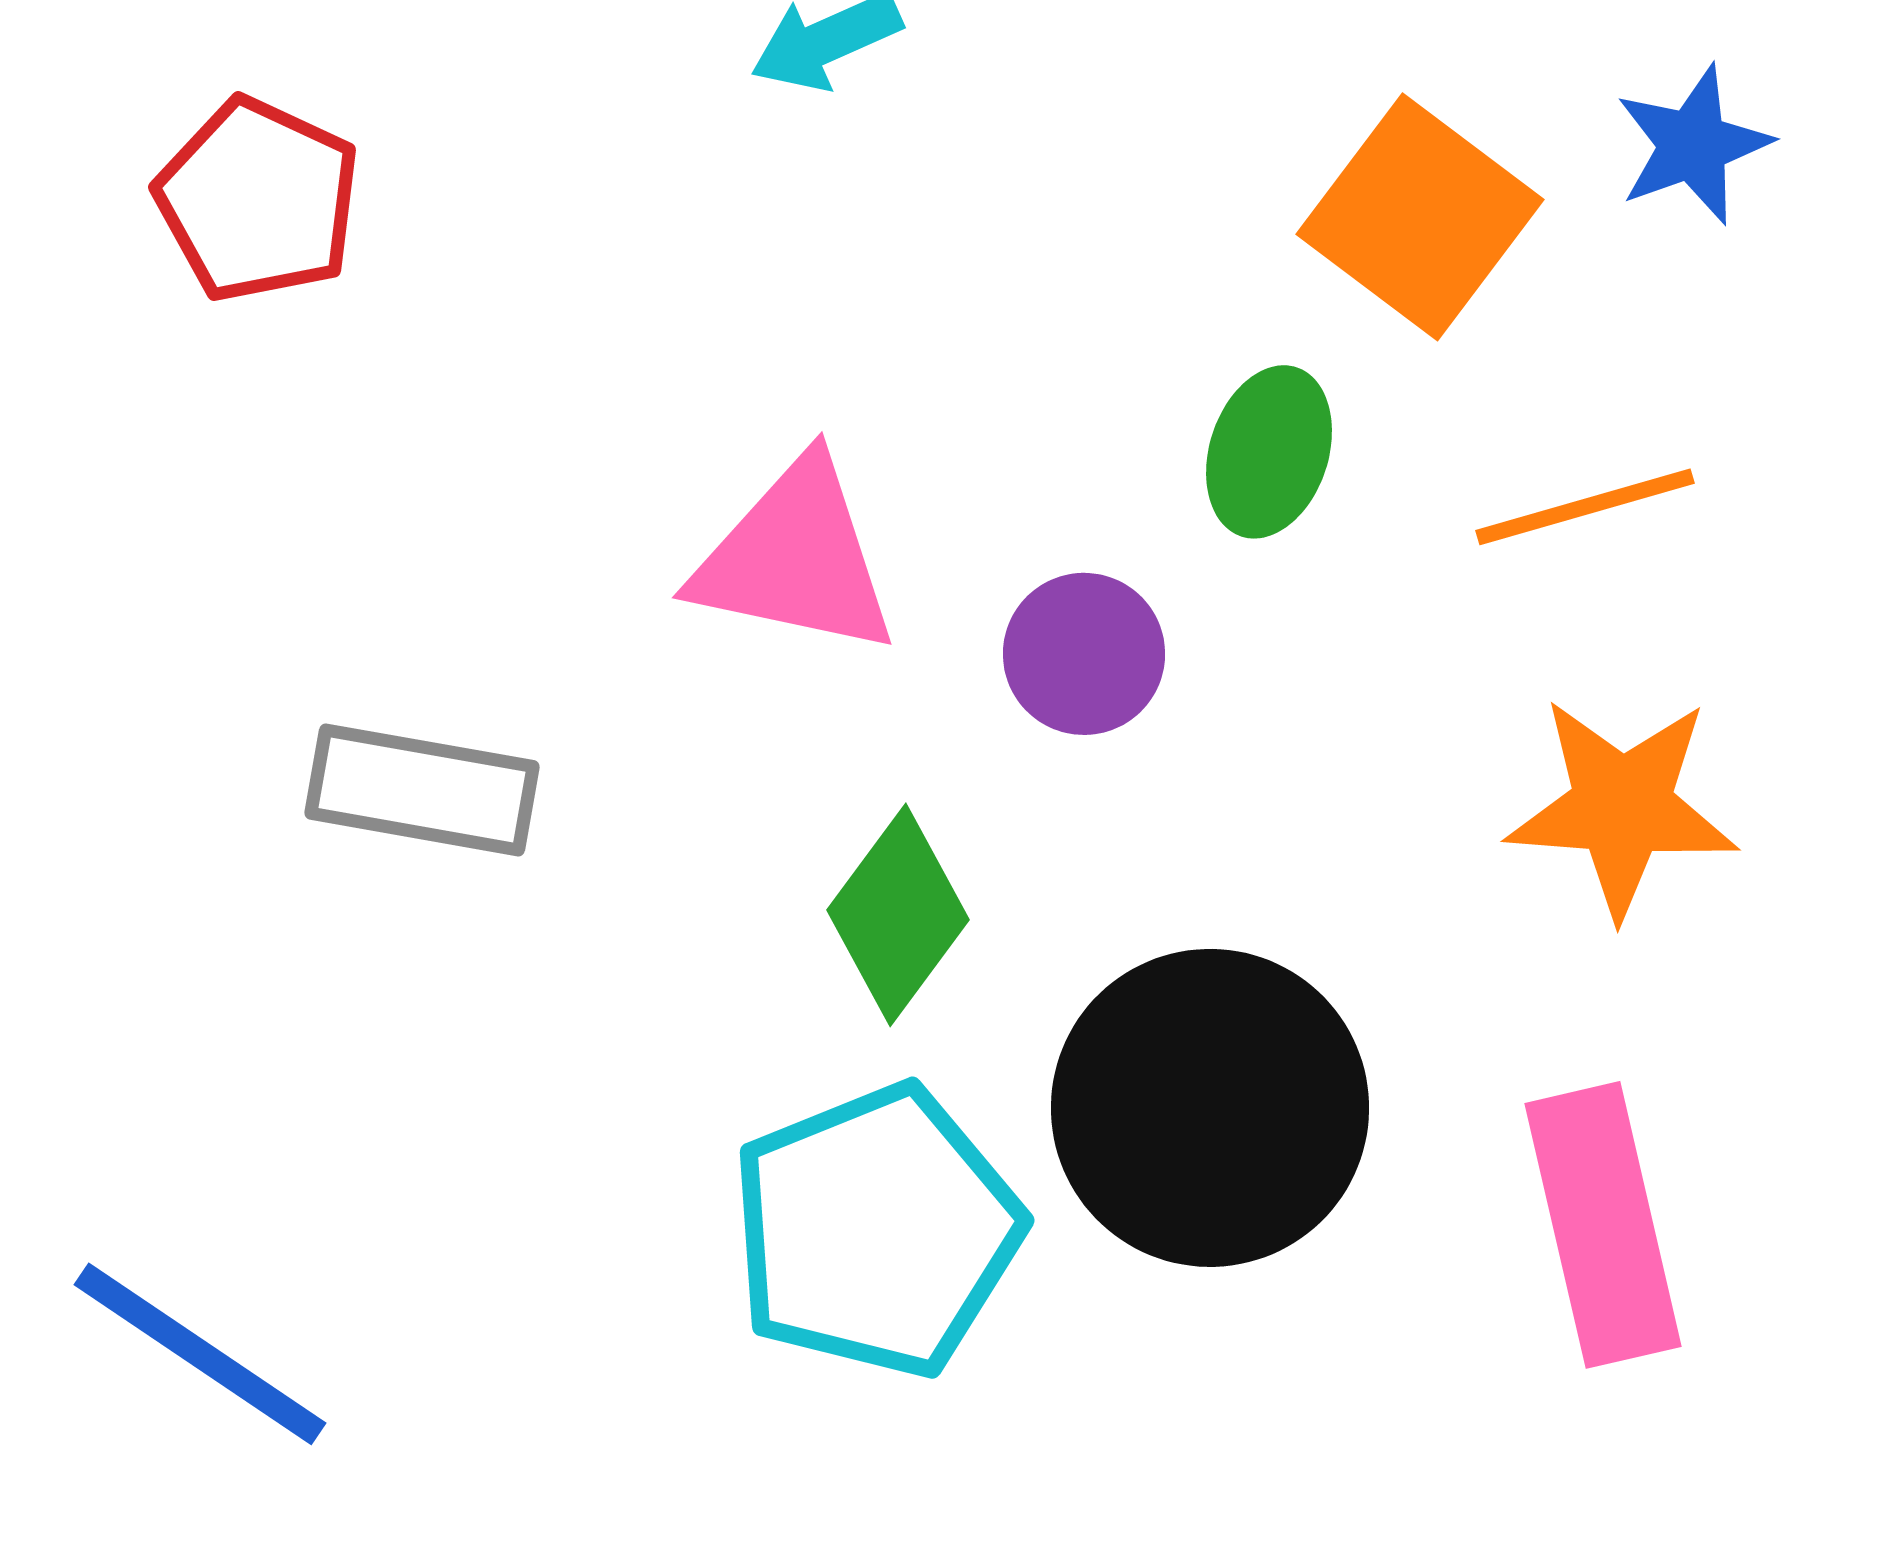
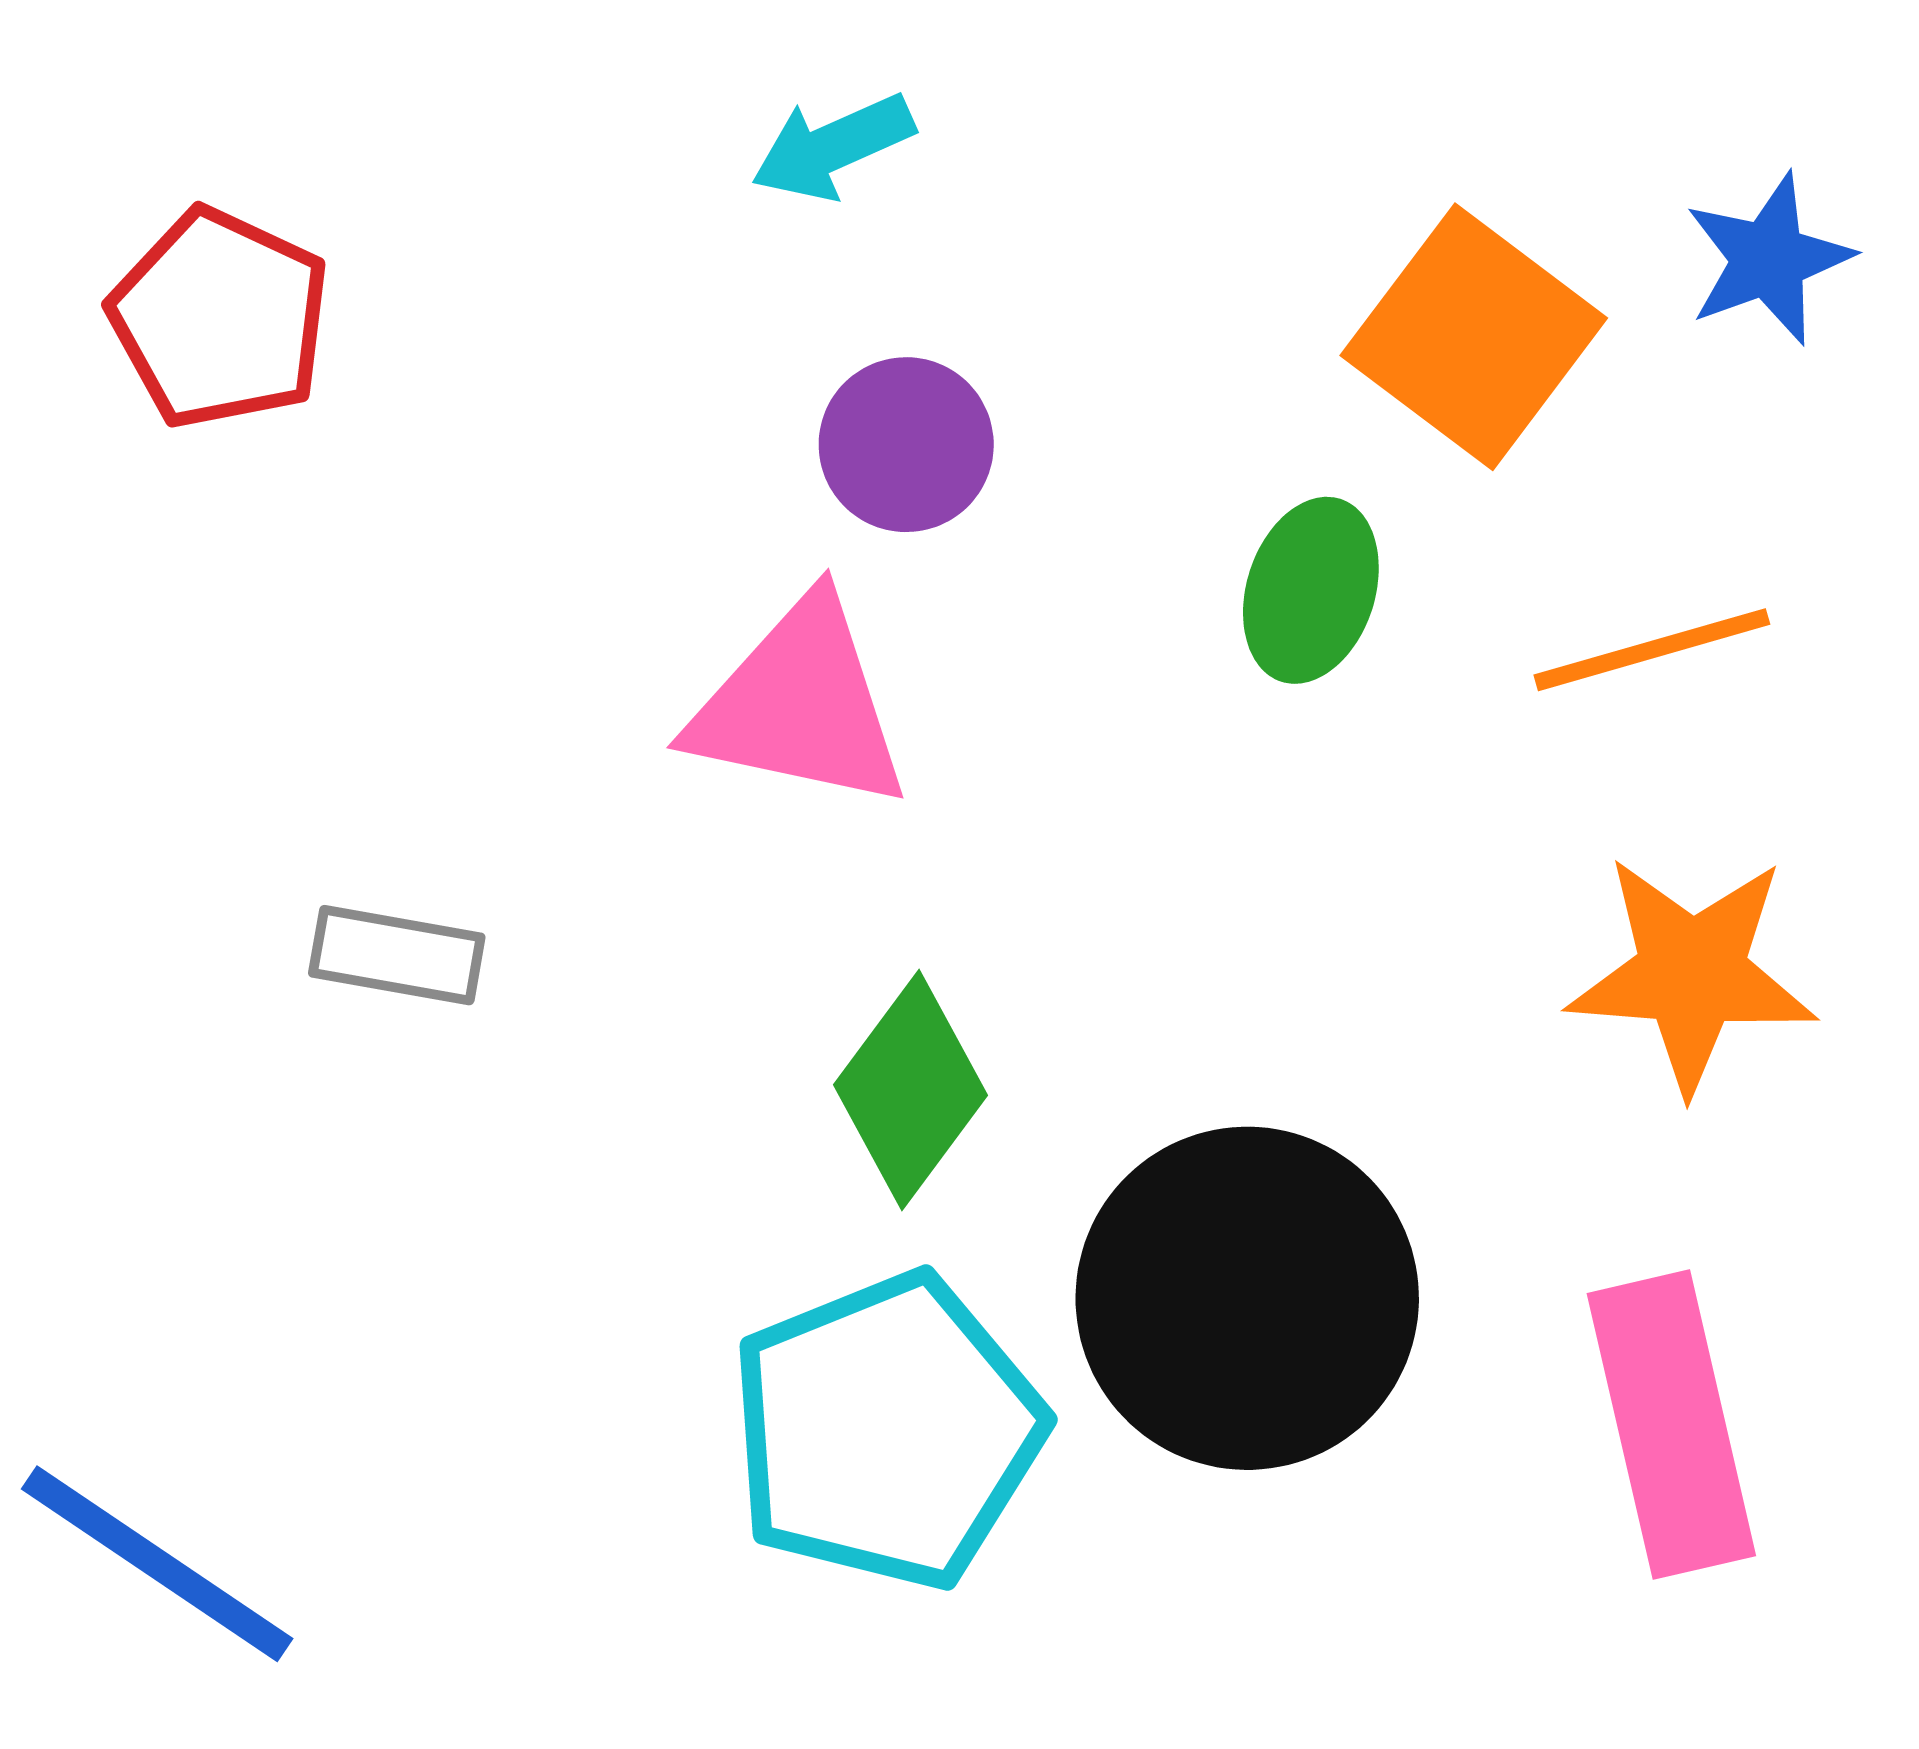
purple circle: (1084, 654) -> (906, 445), moved
gray rectangle: (422, 790) -> (397, 955), size x0.7

